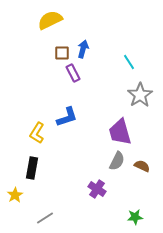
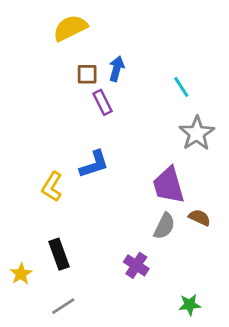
brown semicircle: (142, 166) -> (200, 218), moved
black rectangle: (32, 168) -> (59, 254), moved, turned -30

